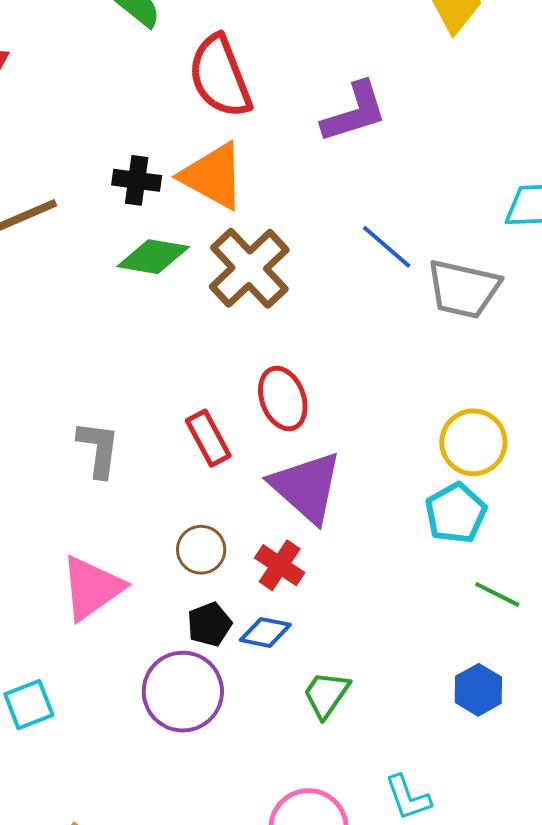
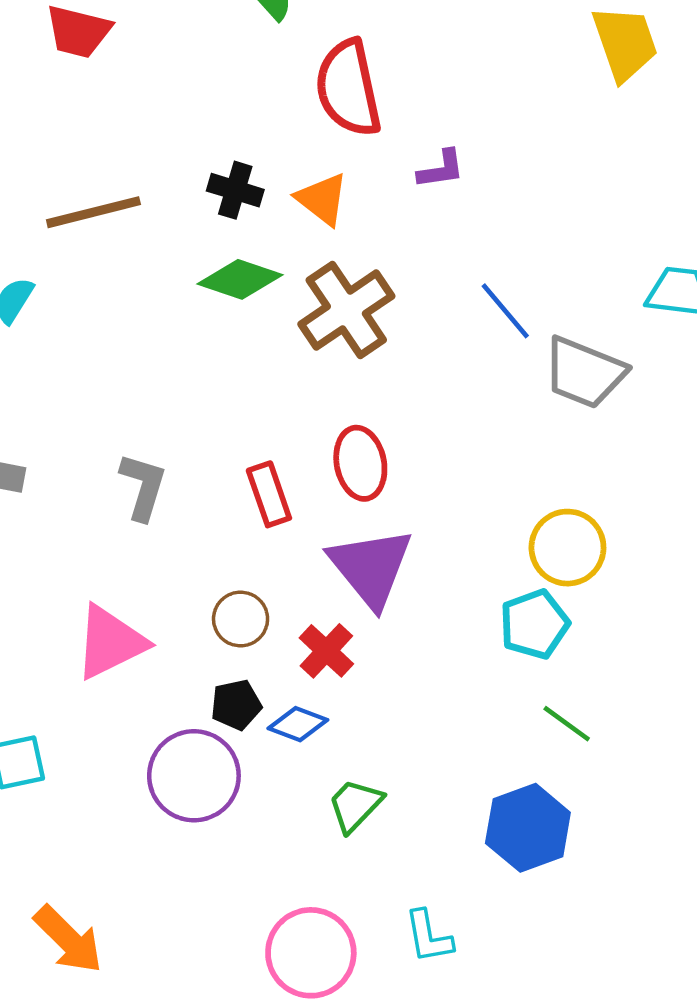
purple L-shape: (354, 112) -> (441, 169), moved, size x0.6
orange triangle: (213, 176) -> (322, 199), size x0.7
blue hexagon: (478, 690) -> (528, 828), size x1.5

